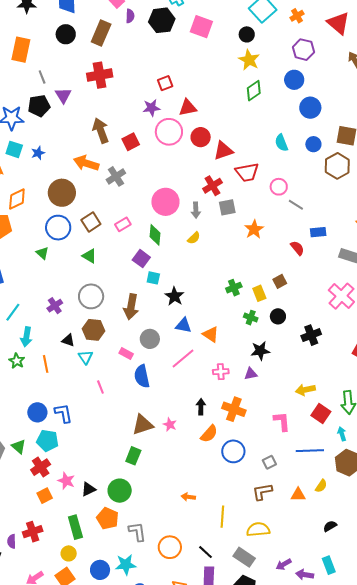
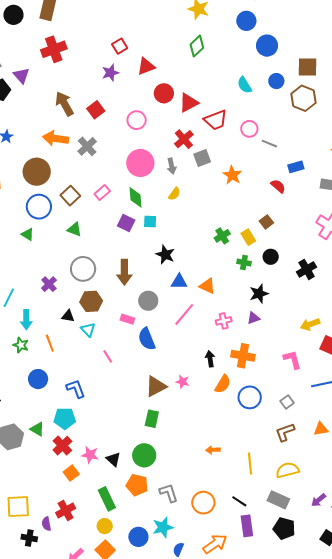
green diamond: (254, 91) -> (197, 46), moved
pink circle: (169, 132) -> (137, 120), moved, size x0.7
cyan square: (153, 278) -> (150, 221), moved
blue circle: (37, 412) -> (38, 379), moved
black triangle: (89, 489) -> (113, 459), turned -42

